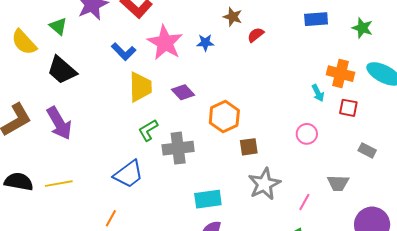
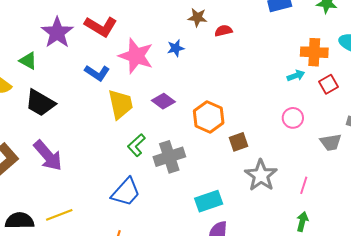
red semicircle: (256, 35) -> (223, 31), turned 36
cyan arrow: (318, 93) -> (296, 76), turned -72
red square: (348, 108) -> (329, 84), turned -30
gray trapezoid: (338, 183) -> (331, 142), moved

